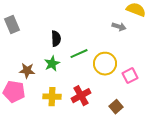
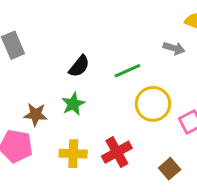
black semicircle: (56, 39) -> (79, 66), turned 42
green line: (79, 54) -> (127, 71), moved

